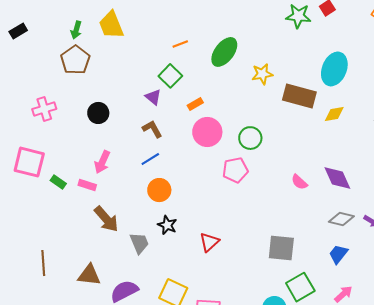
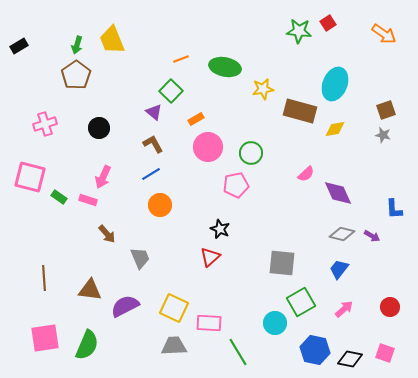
green ellipse: (224, 52) -> (225, 67), turned 64
pink semicircle: (299, 182) -> (306, 174), moved, turned -84
brown arrow: (106, 219) -> (107, 234), size x0.7
black star: (167, 225) -> (220, 229), moved

